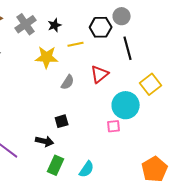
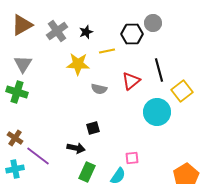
black line: (128, 48) -> (159, 70), moved
gray semicircle: (68, 82) -> (99, 89), turned 70
pink square: (114, 126) -> (132, 158), moved

